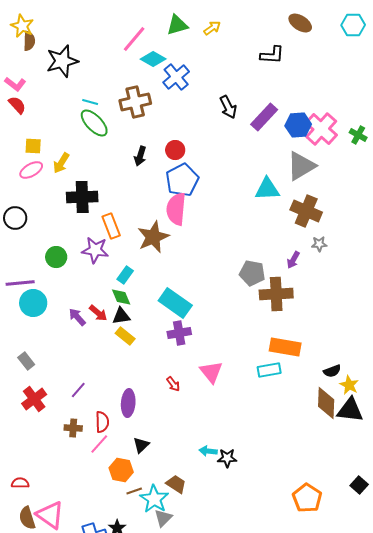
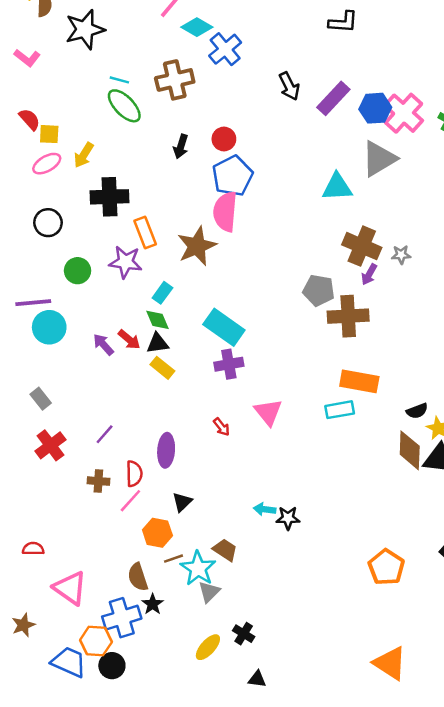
red semicircle: (17, 105) -> (30, 119), moved
brown cross: (306, 211) -> (362, 246), moved
black circle: (15, 218) -> (48, 223), moved
brown semicircle: (27, 518) -> (138, 577), moved

